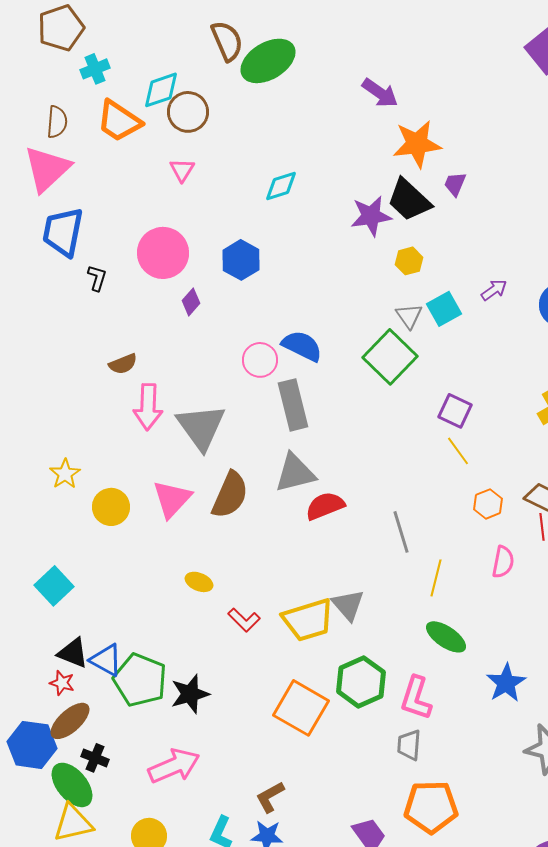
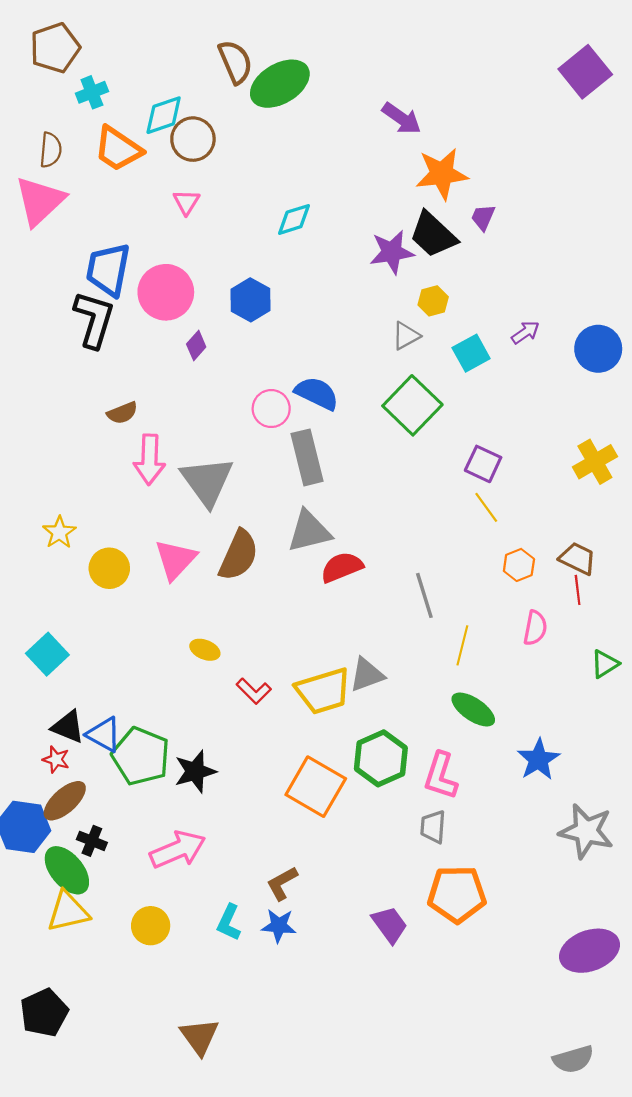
blue trapezoid: (63, 232) -> (108, 269), moved
black L-shape: (97, 278) -> (94, 319), size x2.0
gray triangle: (409, 316) -> (406, 336), moved, turned 36
gray triangle: (348, 605) -> (367, 675), turned 51

